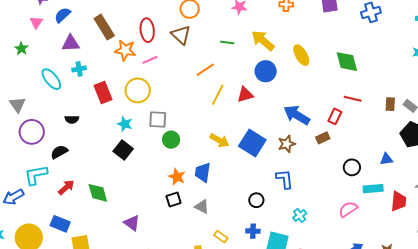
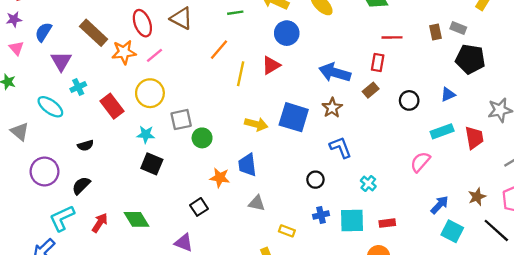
purple triangle: (71, 43) -> (61, 61), turned -42
gray triangle: (17, 105) -> (20, 132), moved
black circle: (352, 167) -> (409, 100), moved
black square: (174, 200) -> (199, 207), moved

